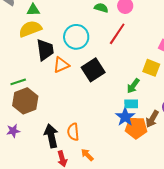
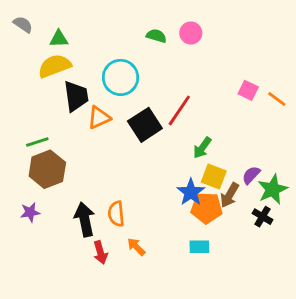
red line: (117, 34) -> (179, 110), moved
yellow square: (151, 68) -> (214, 176), moved
cyan rectangle: (131, 104) -> (199, 247), moved

